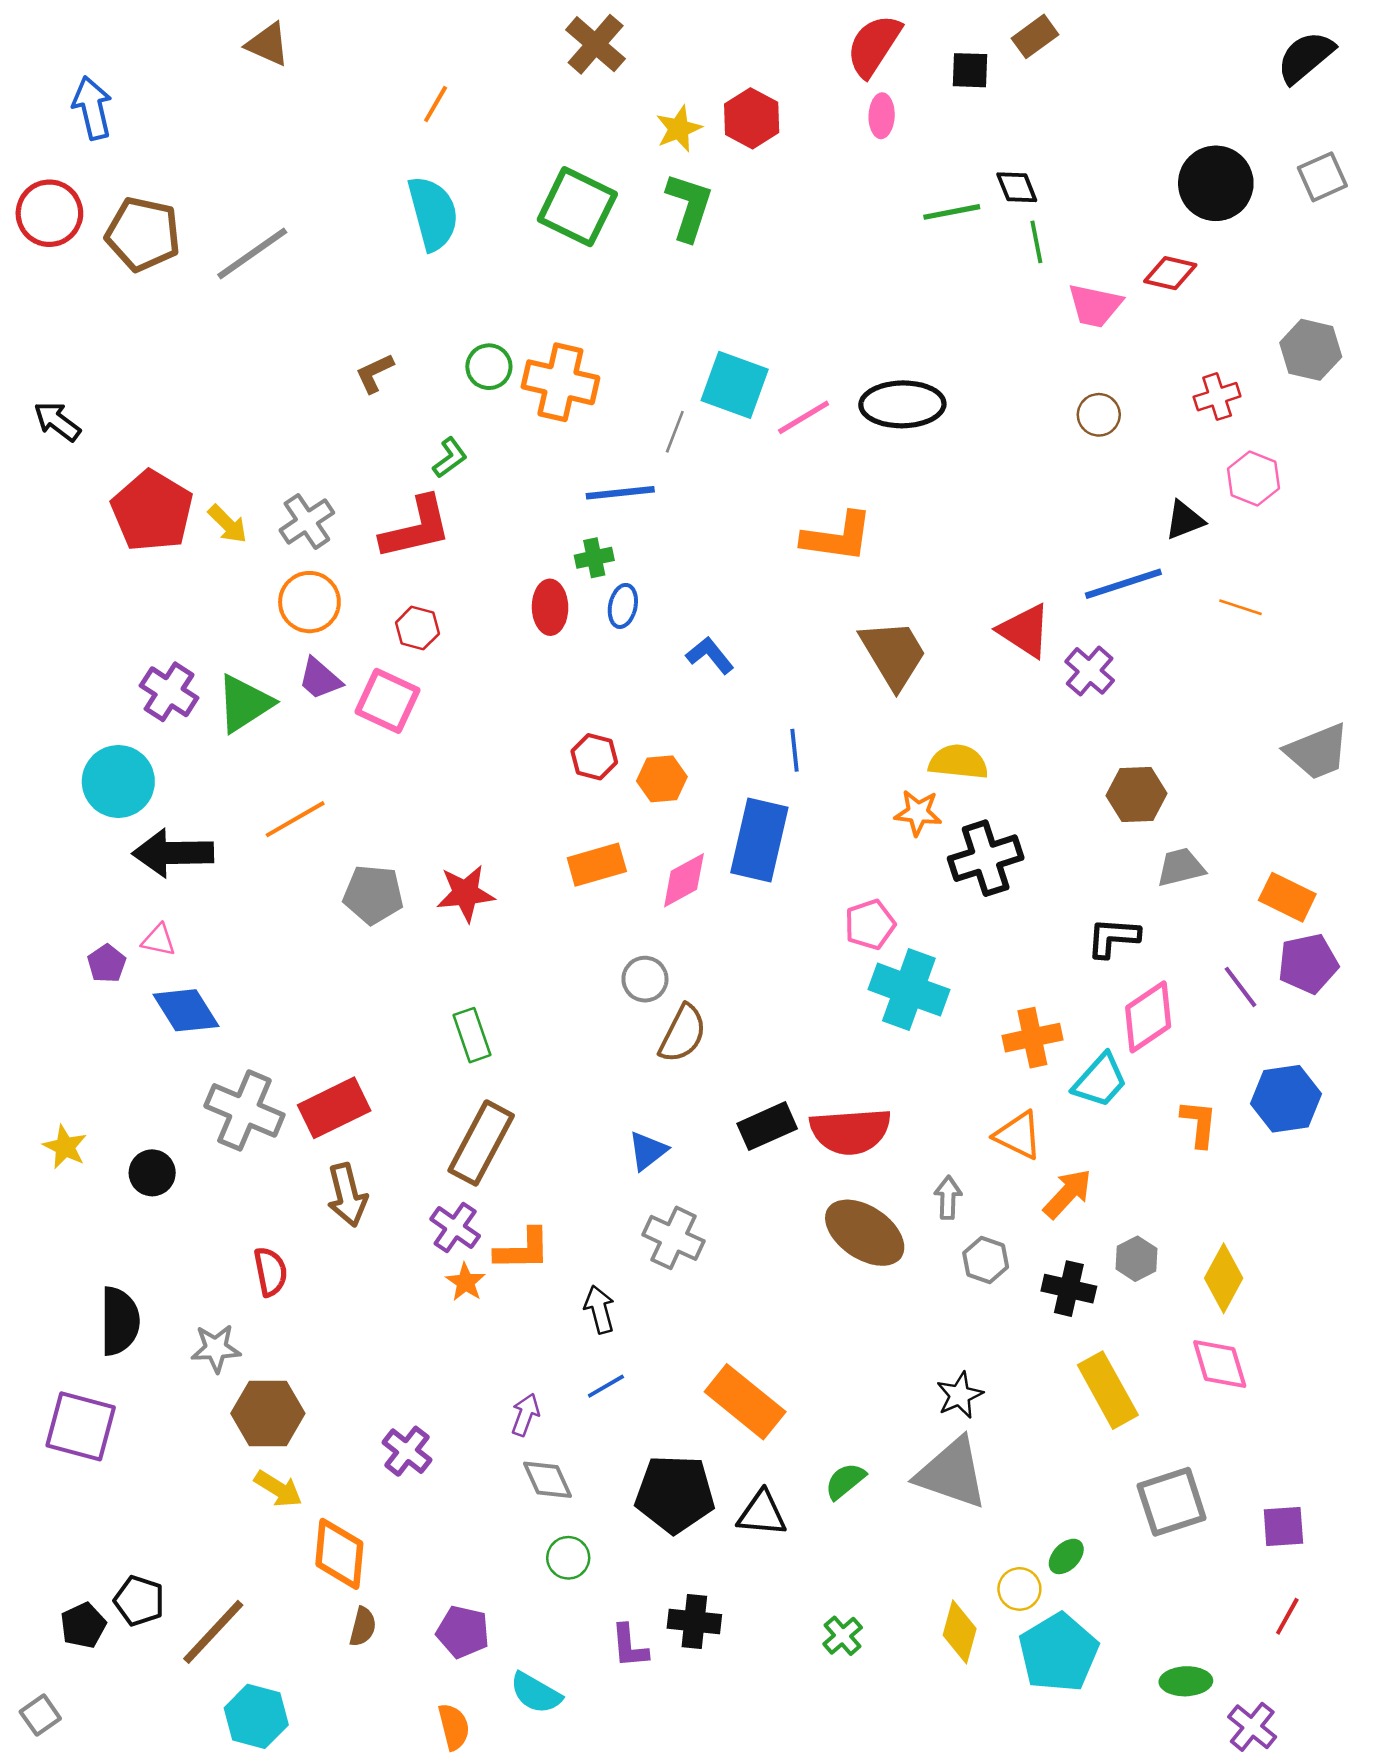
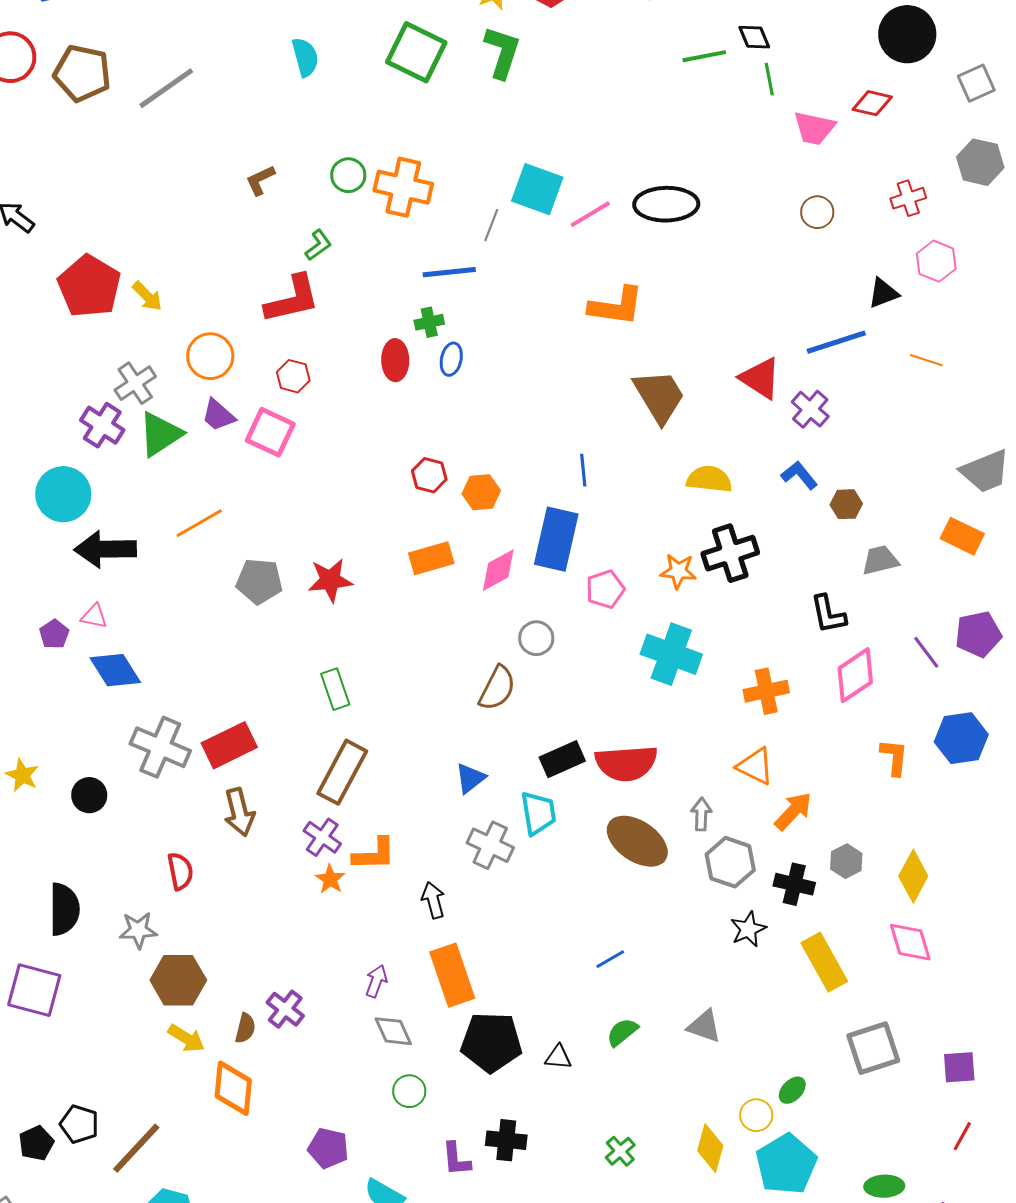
gray square: (1322, 177) -> (976, 83), moved
cyan semicircle: (433, 213) -> (305, 57), size x0.7
gray cross: (307, 521) -> (135, 383), moved
blue L-shape: (710, 655) -> (799, 475), moved
brown hexagon: (1136, 794) -> (846, 504), size x0.7
orange star: (918, 813) -> (678, 571), moved
orange rectangle: (1287, 897) -> (962, 536), moved
pink pentagon: (870, 925) -> (605, 589), moved
black L-shape: (1113, 938) -> (828, 614), turned -105
gray circle: (645, 979) -> (536, 638), moved
cyan trapezoid: (1100, 1081) -> (538, 813), moved, turned -51
gray hexagon: (986, 1260) -> (730, 862), size x1.4
blue line: (606, 1386) -> (610, 959), moved
black star: (960, 1395) -> (748, 929), moved
orange rectangle: (745, 1402) -> (452, 975), moved, turned 32
gray triangle: (952, 1473) -> (704, 1026), size x0.6
black triangle: (762, 1514) -> (558, 1057), size x0.7
brown semicircle: (363, 1627) -> (245, 1028), moved

